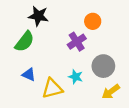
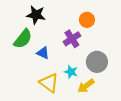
blue triangle: (29, 75) -> (43, 53), moved
yellow triangle: (52, 88) -> (49, 83), turned 50
yellow arrow: (111, 92) -> (86, 86), moved

